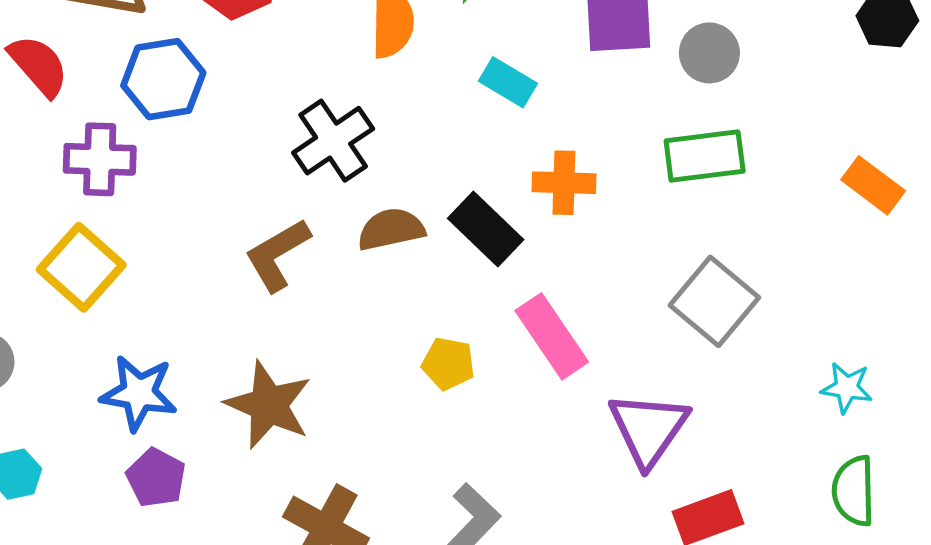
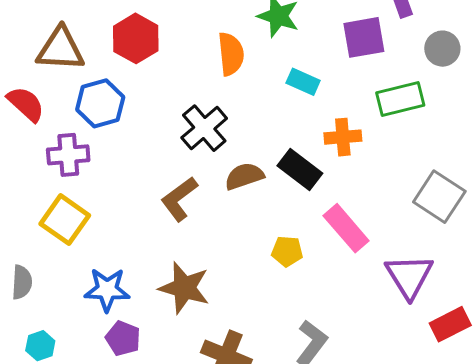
gray circle: (709, 53) -> (442, 49), moved
green rectangle: (705, 156) -> (400, 99), moved

